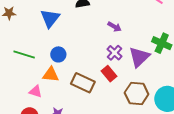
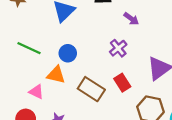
purple arrow: (114, 27) -> (131, 19), moved
purple cross: (115, 53) -> (118, 48), moved

